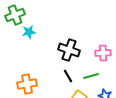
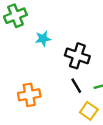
cyan star: (29, 32) -> (43, 39), moved

